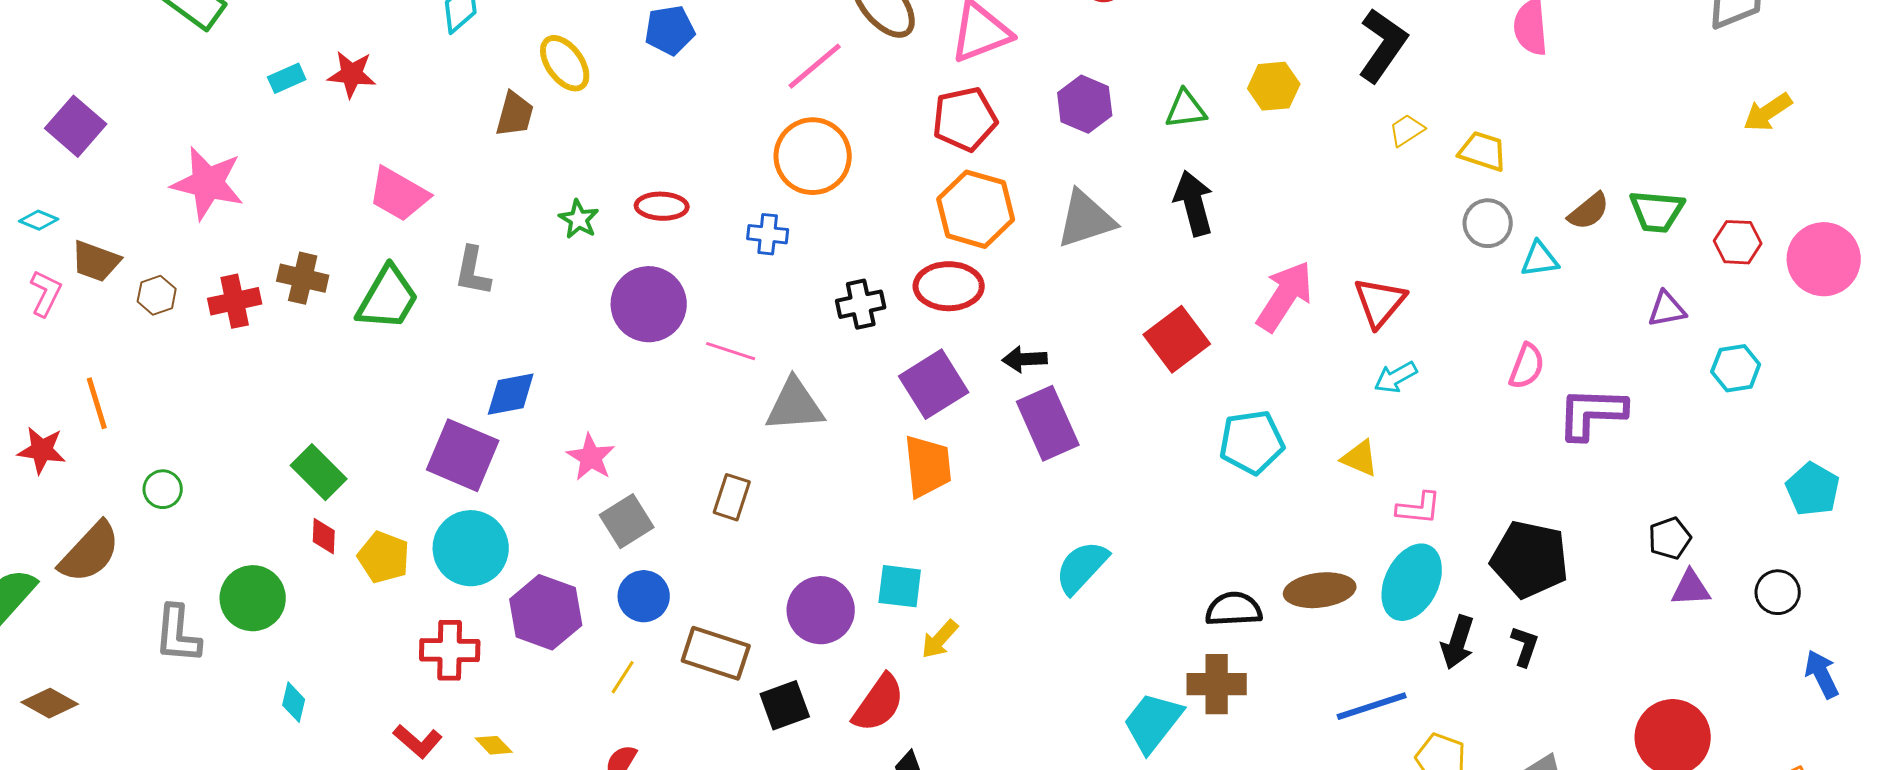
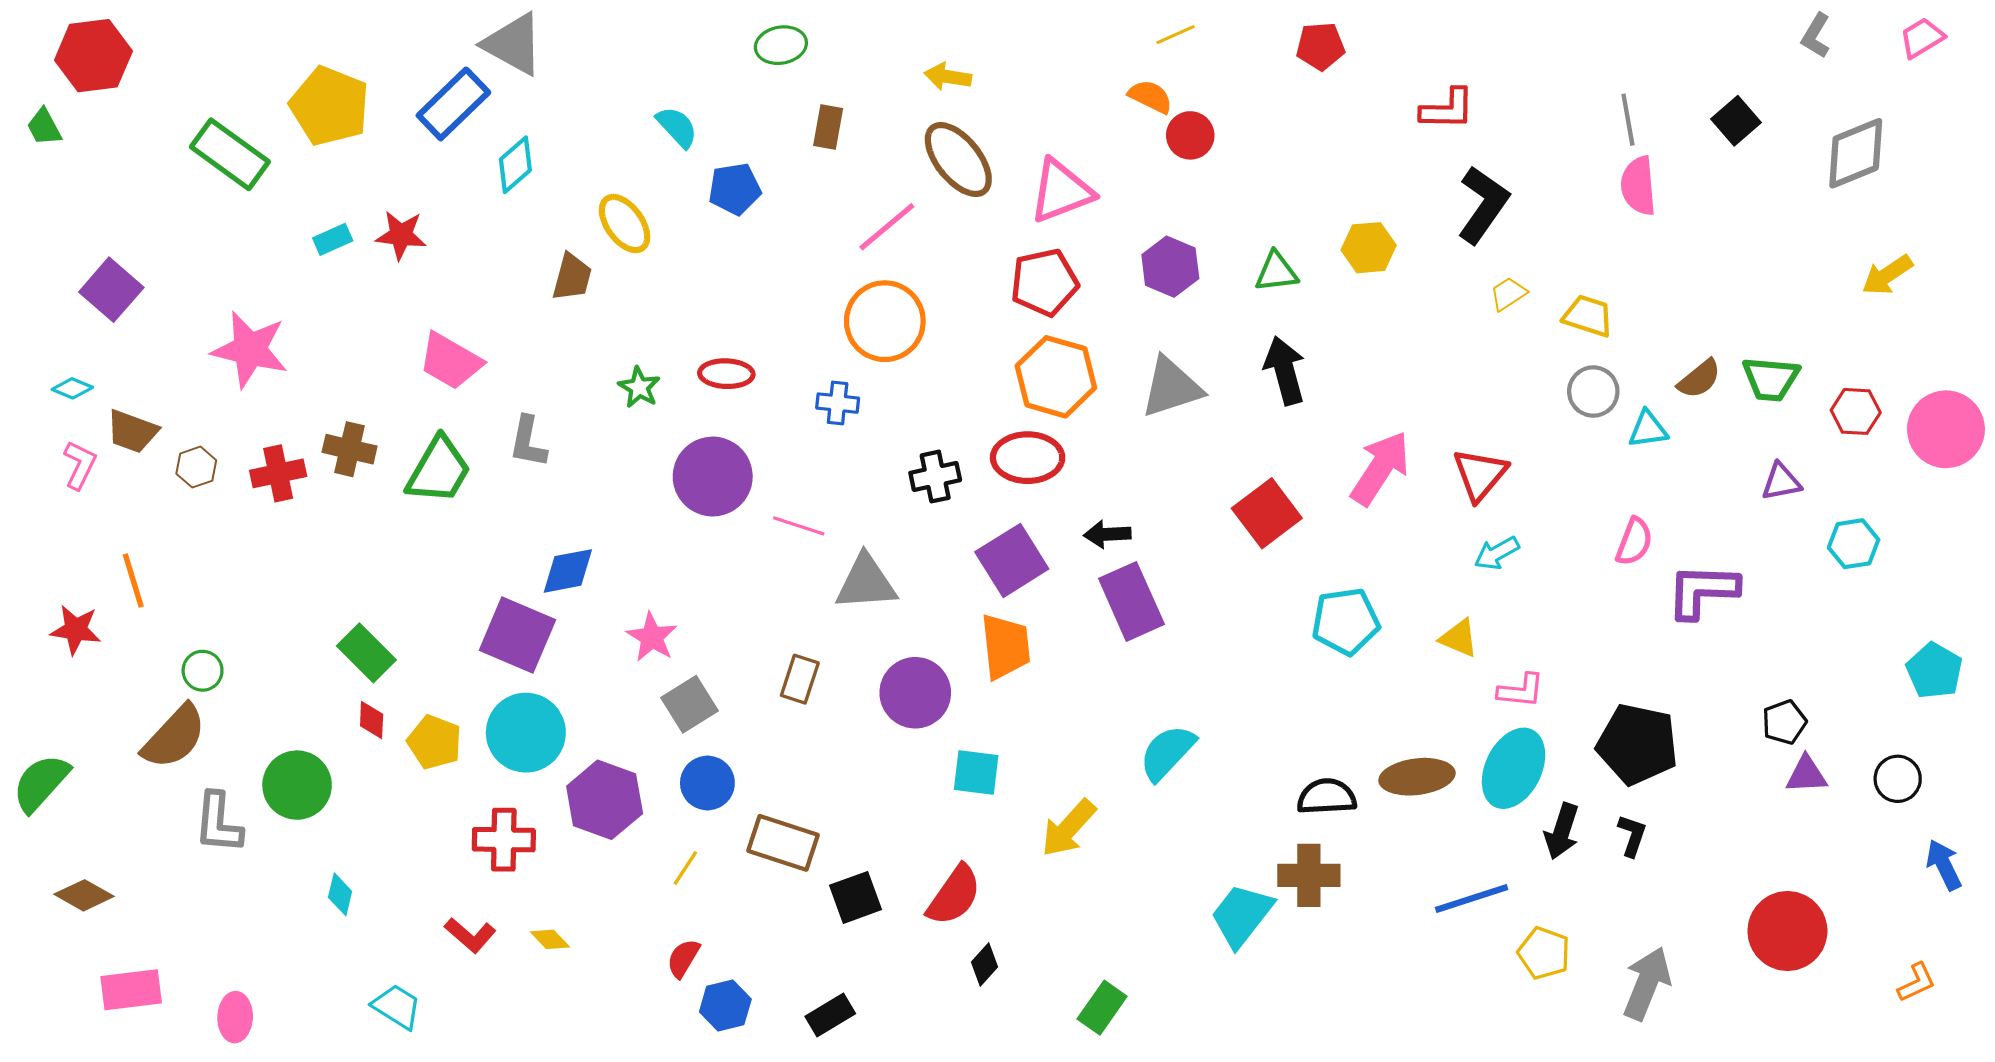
brown semicircle: (90, 552) -> (174, 737), moved
purple circle: (821, 610) -> (915, 693), moved
yellow arrow: (940, 639) -> (1068, 828), moved, size x1.4

